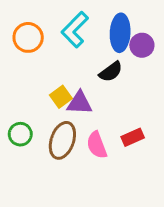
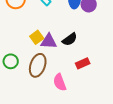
black semicircle: (111, 72) -> (70, 39), moved
pink semicircle: (97, 145) -> (60, 82), moved

